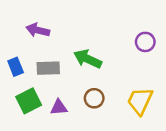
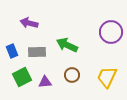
purple circle: (145, 42) -> (111, 32), size x1.5

